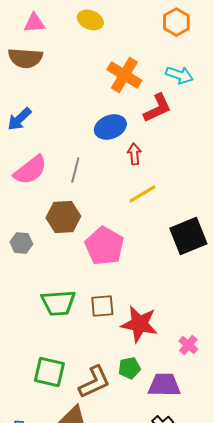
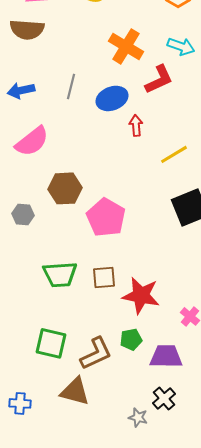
blue arrow: (19, 119) -> (21, 90), turned 32
gray line: (75, 170) -> (71, 86), moved
yellow line: (142, 194) -> (174, 154), moved

